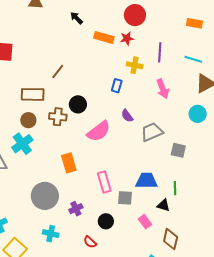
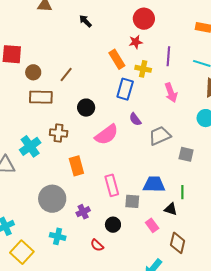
orange rectangle: (104, 37) -> (117, 59), moved, turned 42
blue rectangle: (117, 86) -> (125, 89), size x1.5
brown cross: (58, 117) -> (59, 133), moved
brown circle: (28, 120) -> (33, 72), moved

